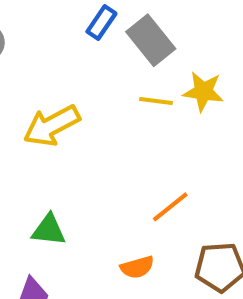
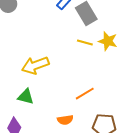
yellow arrow: (52, 126) -> (35, 65), moved

